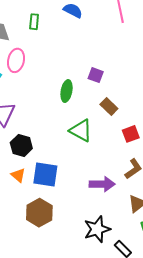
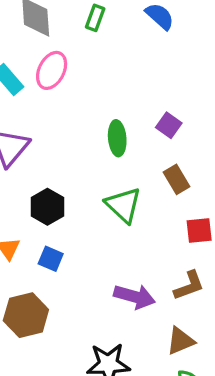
green ellipse: (67, 91) -> (117, 138), turned -30
black hexagon: (21, 145) -> (47, 207), moved
blue square: (45, 175) -> (51, 259), size x0.6

